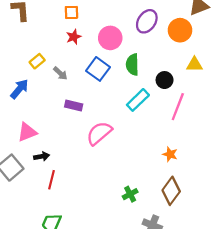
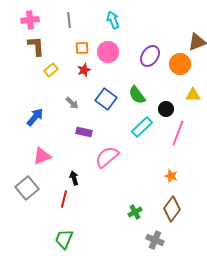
pink circle: (110, 38) -> (108, 52), moved
yellow rectangle: (37, 61) -> (51, 70), moved
green semicircle: (132, 65) -> (137, 95), turned -36
black arrow: (42, 156) -> (74, 178), moved, turned -96

